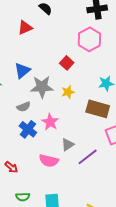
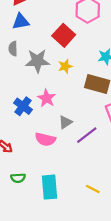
red square: (67, 63) -> (64, 35), size x1.5
blue triangle: (22, 71) -> (21, 22), moved, turned 30
gray semicircle: (24, 107) -> (13, 49), moved, turned 112

